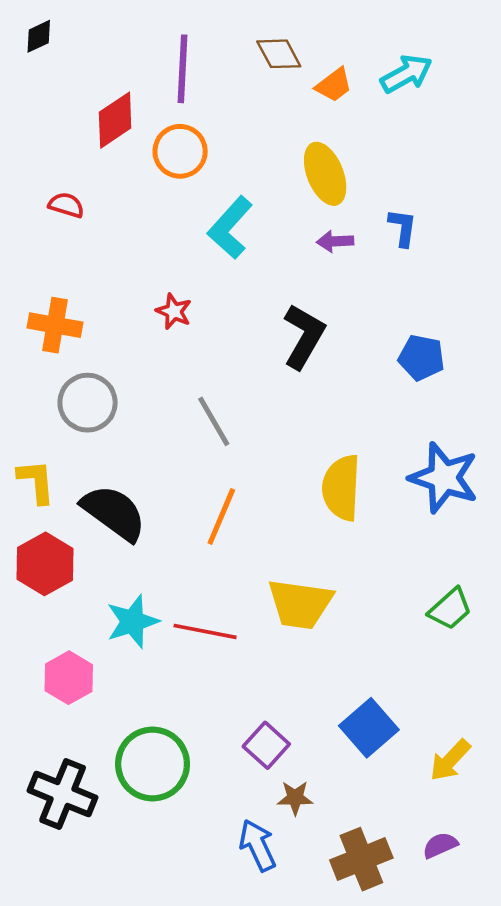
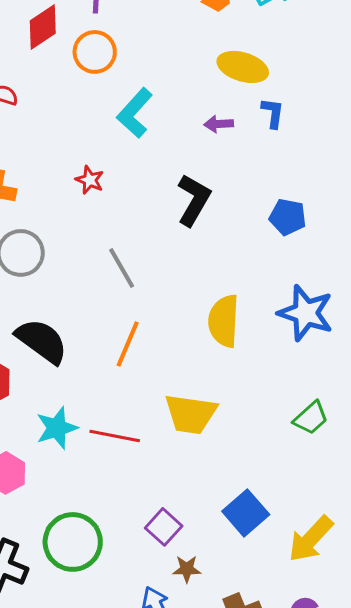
yellow ellipse: (325, 174) -> (243, 67), moved, turned -51
yellow arrow: (450, 760) -> (311, 539), size x1.4

